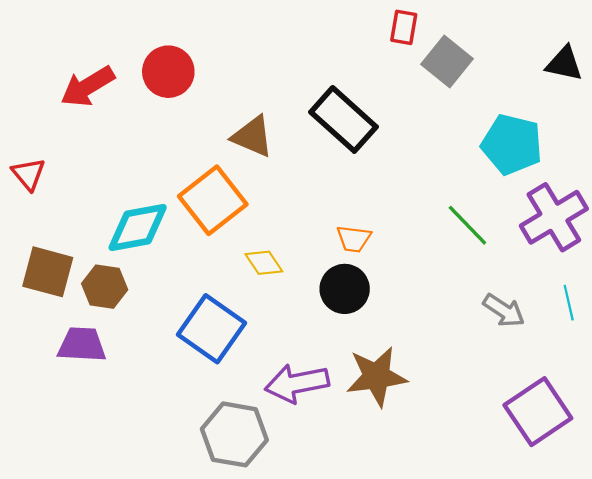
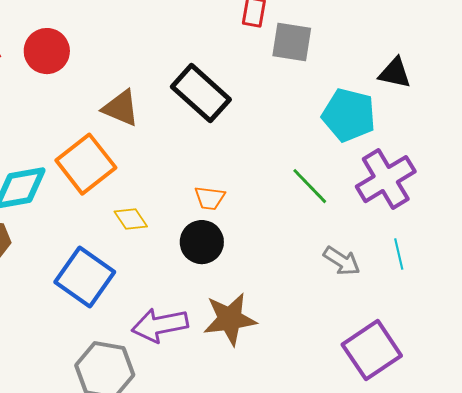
gray square: (447, 61) -> (292, 42), turned -30
black triangle: (564, 64) -> (395, 73), moved

